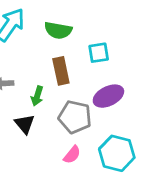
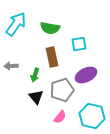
gray pentagon: (75, 117) -> (62, 90), turned -30
black triangle: (25, 124) -> (36, 97), moved

